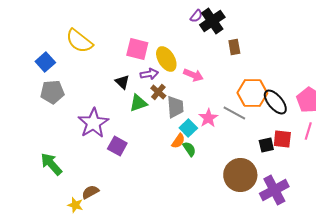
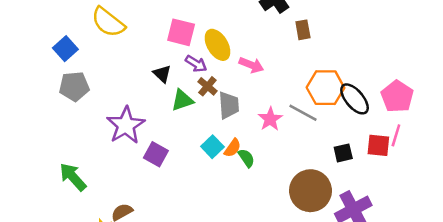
purple arrow: (149, 74) -> (196, 64), turned 42
cyan square: (188, 128) -> (212, 147), moved
red square: (282, 139) -> (378, 145), moved

